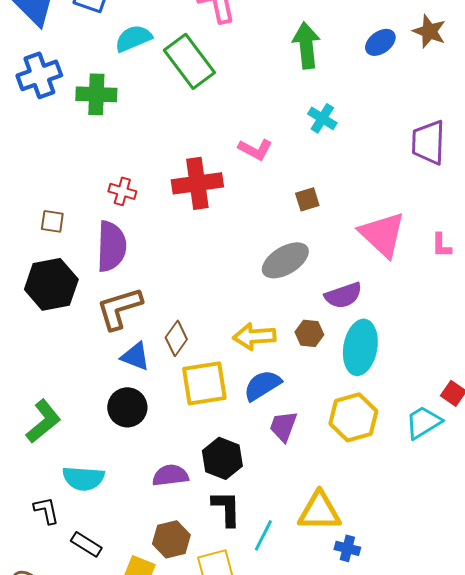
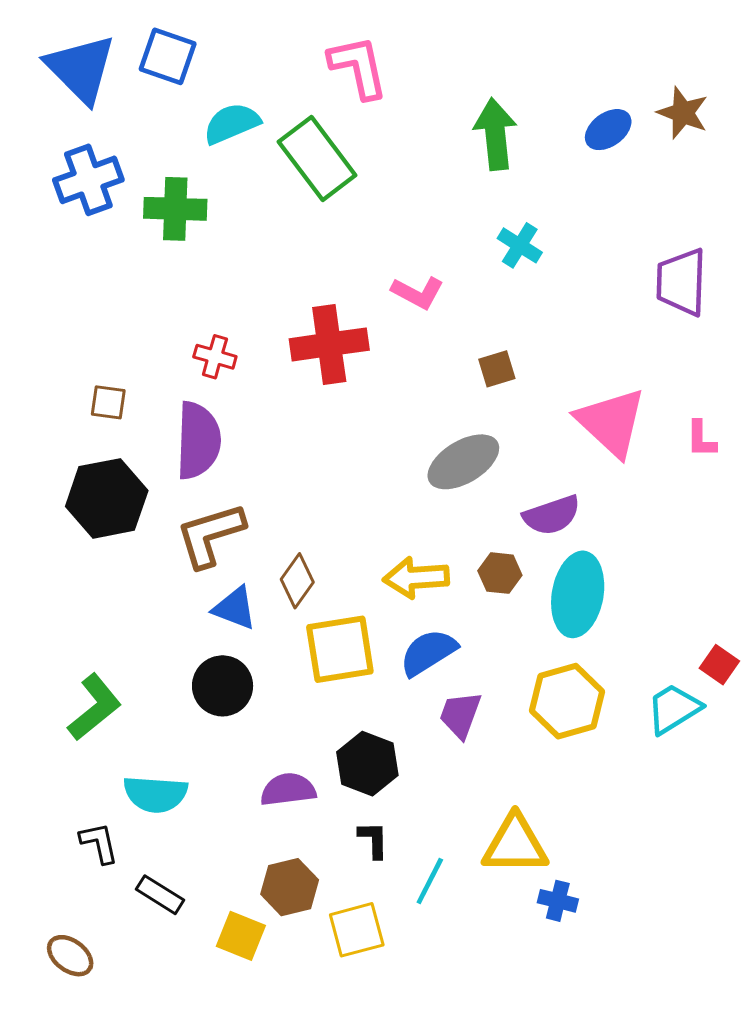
black L-shape: (226, 508) -> (373, 840), size x0.7

